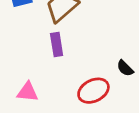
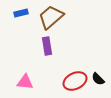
black semicircle: (125, 68) -> (98, 79), moved

